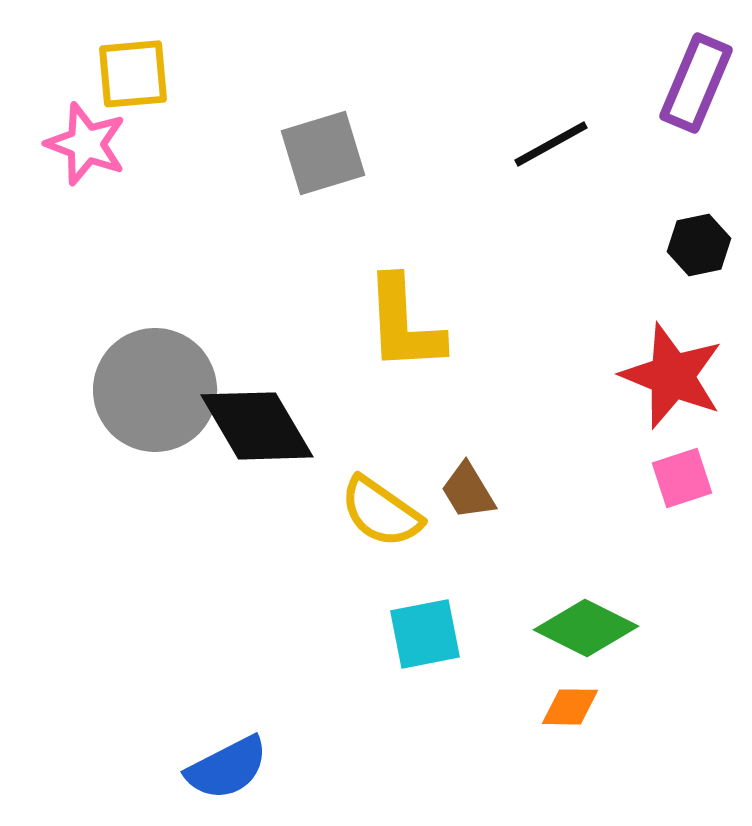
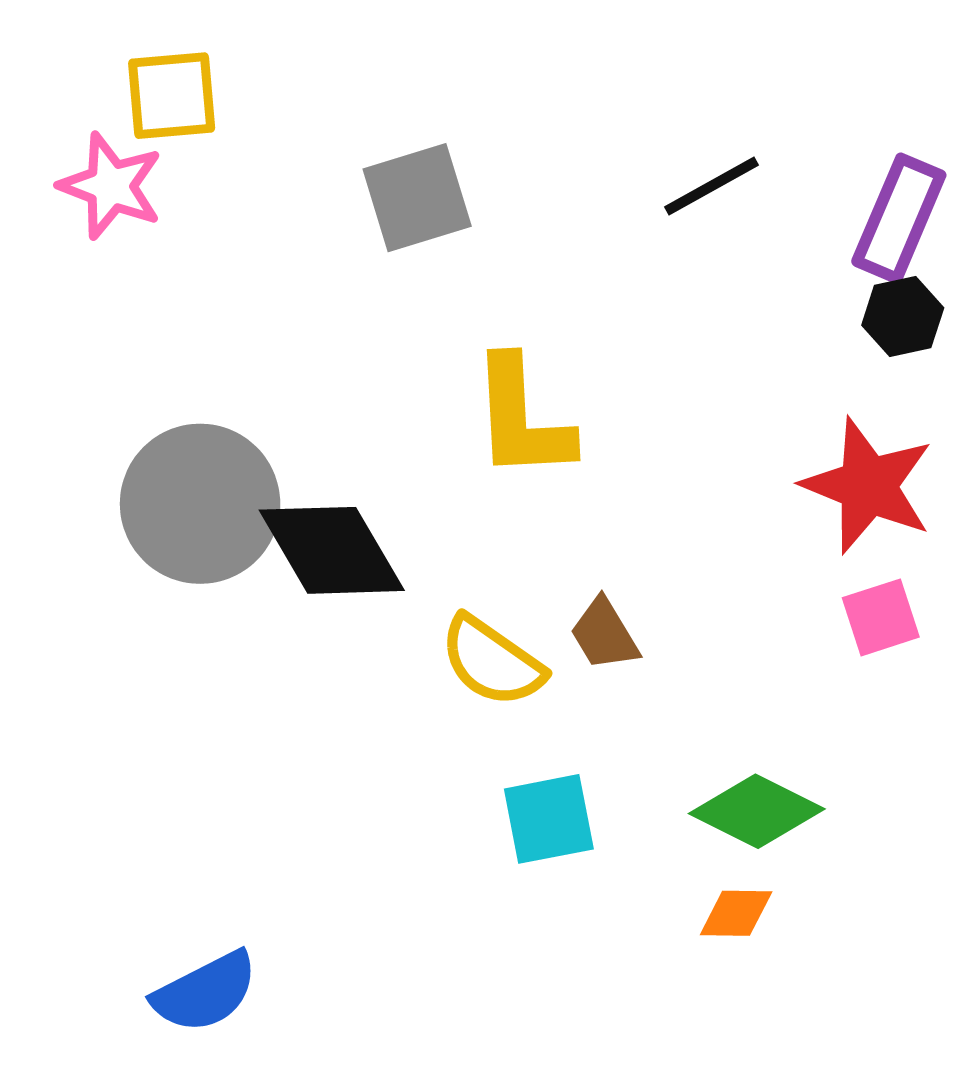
purple rectangle: (696, 83) -> (899, 218), moved
blue semicircle: (227, 768) -> (205, 992), moved

